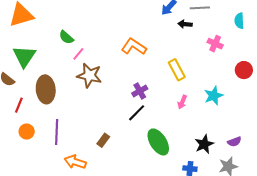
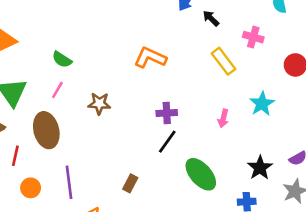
black arrow: (185, 24) -> (211, 18), turned 48
pink line: (78, 54) -> (57, 90), moved
yellow rectangle: (177, 70) -> (223, 61), moved
brown star: (89, 76) -> (99, 104), size x0.7
purple cross: (140, 91) -> (167, 113), turned 35

